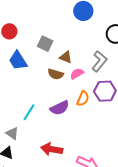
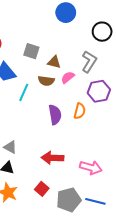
orange semicircle: (83, 99) -> (80, 111), moved
purple semicircle: (60, 108) -> (55, 115), turned -66
cyan line: (29, 112) -> (24, 92), moved

